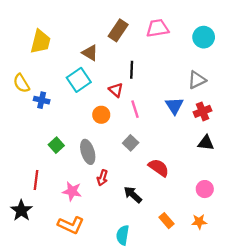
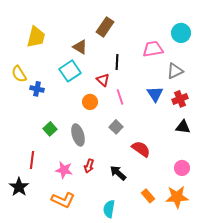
pink trapezoid: (158, 28) -> (153, 49), moved
red arrow: (102, 178) -> (89, 166), moved
orange star: (199, 222) -> (177, 197), size x1.6

